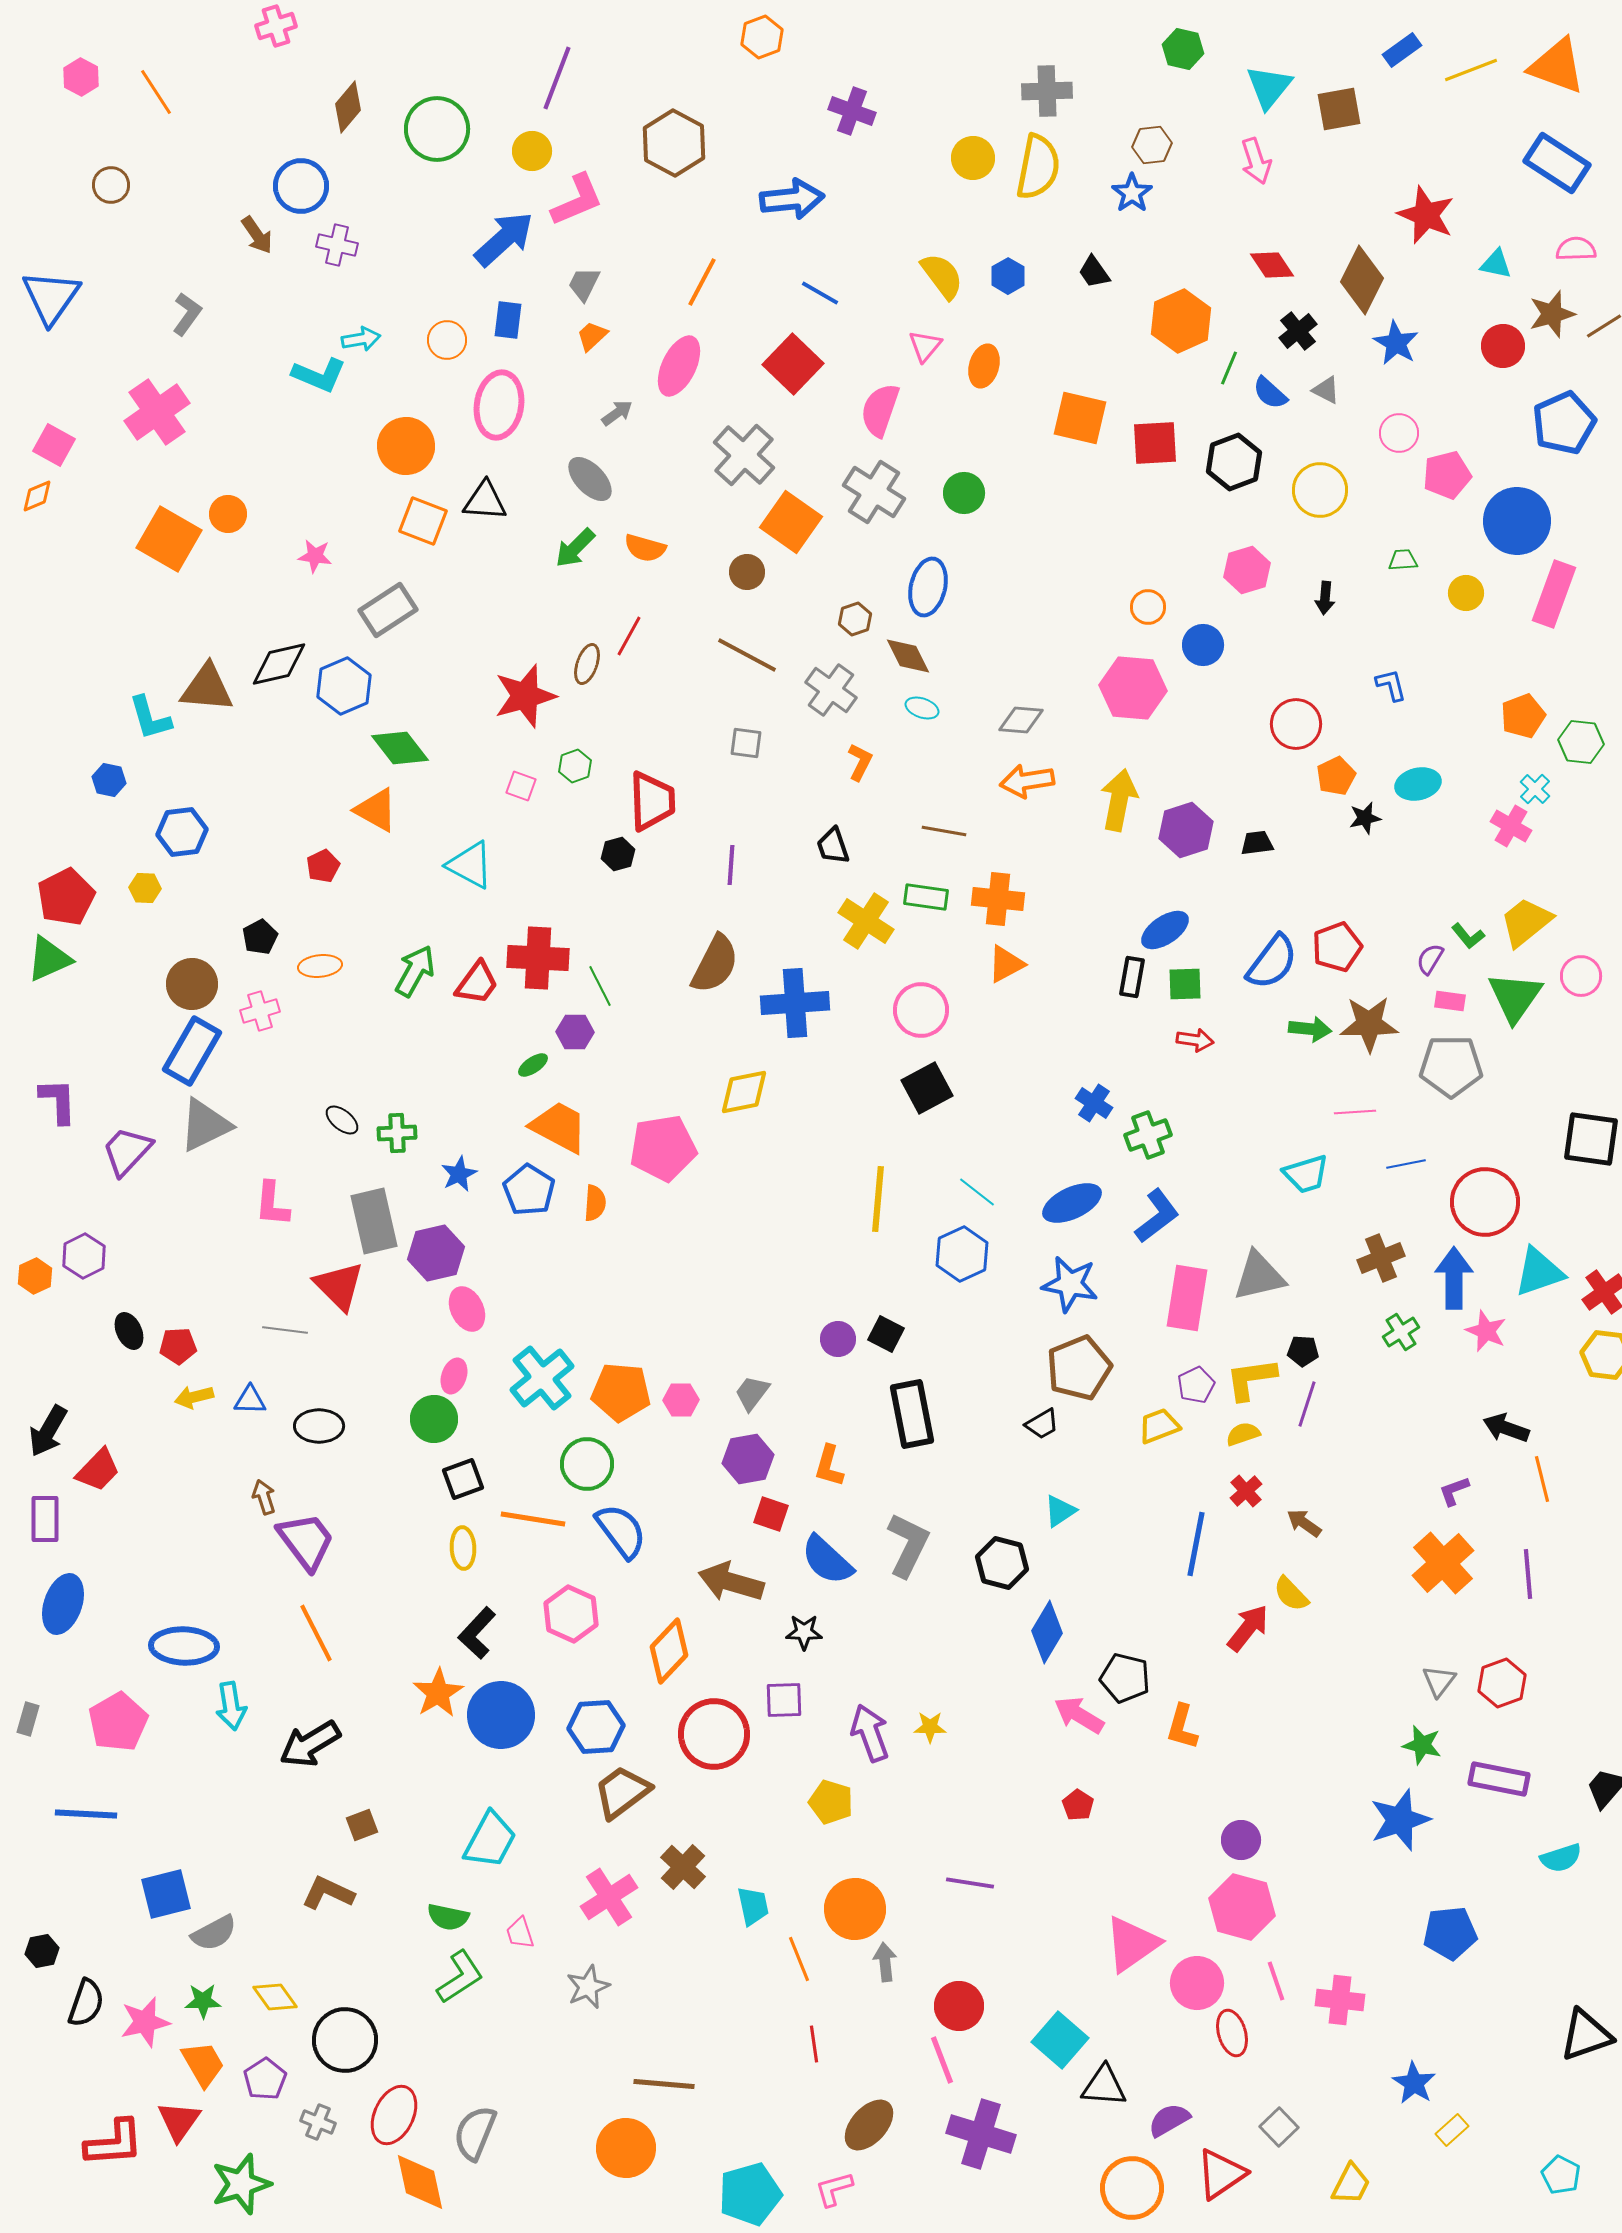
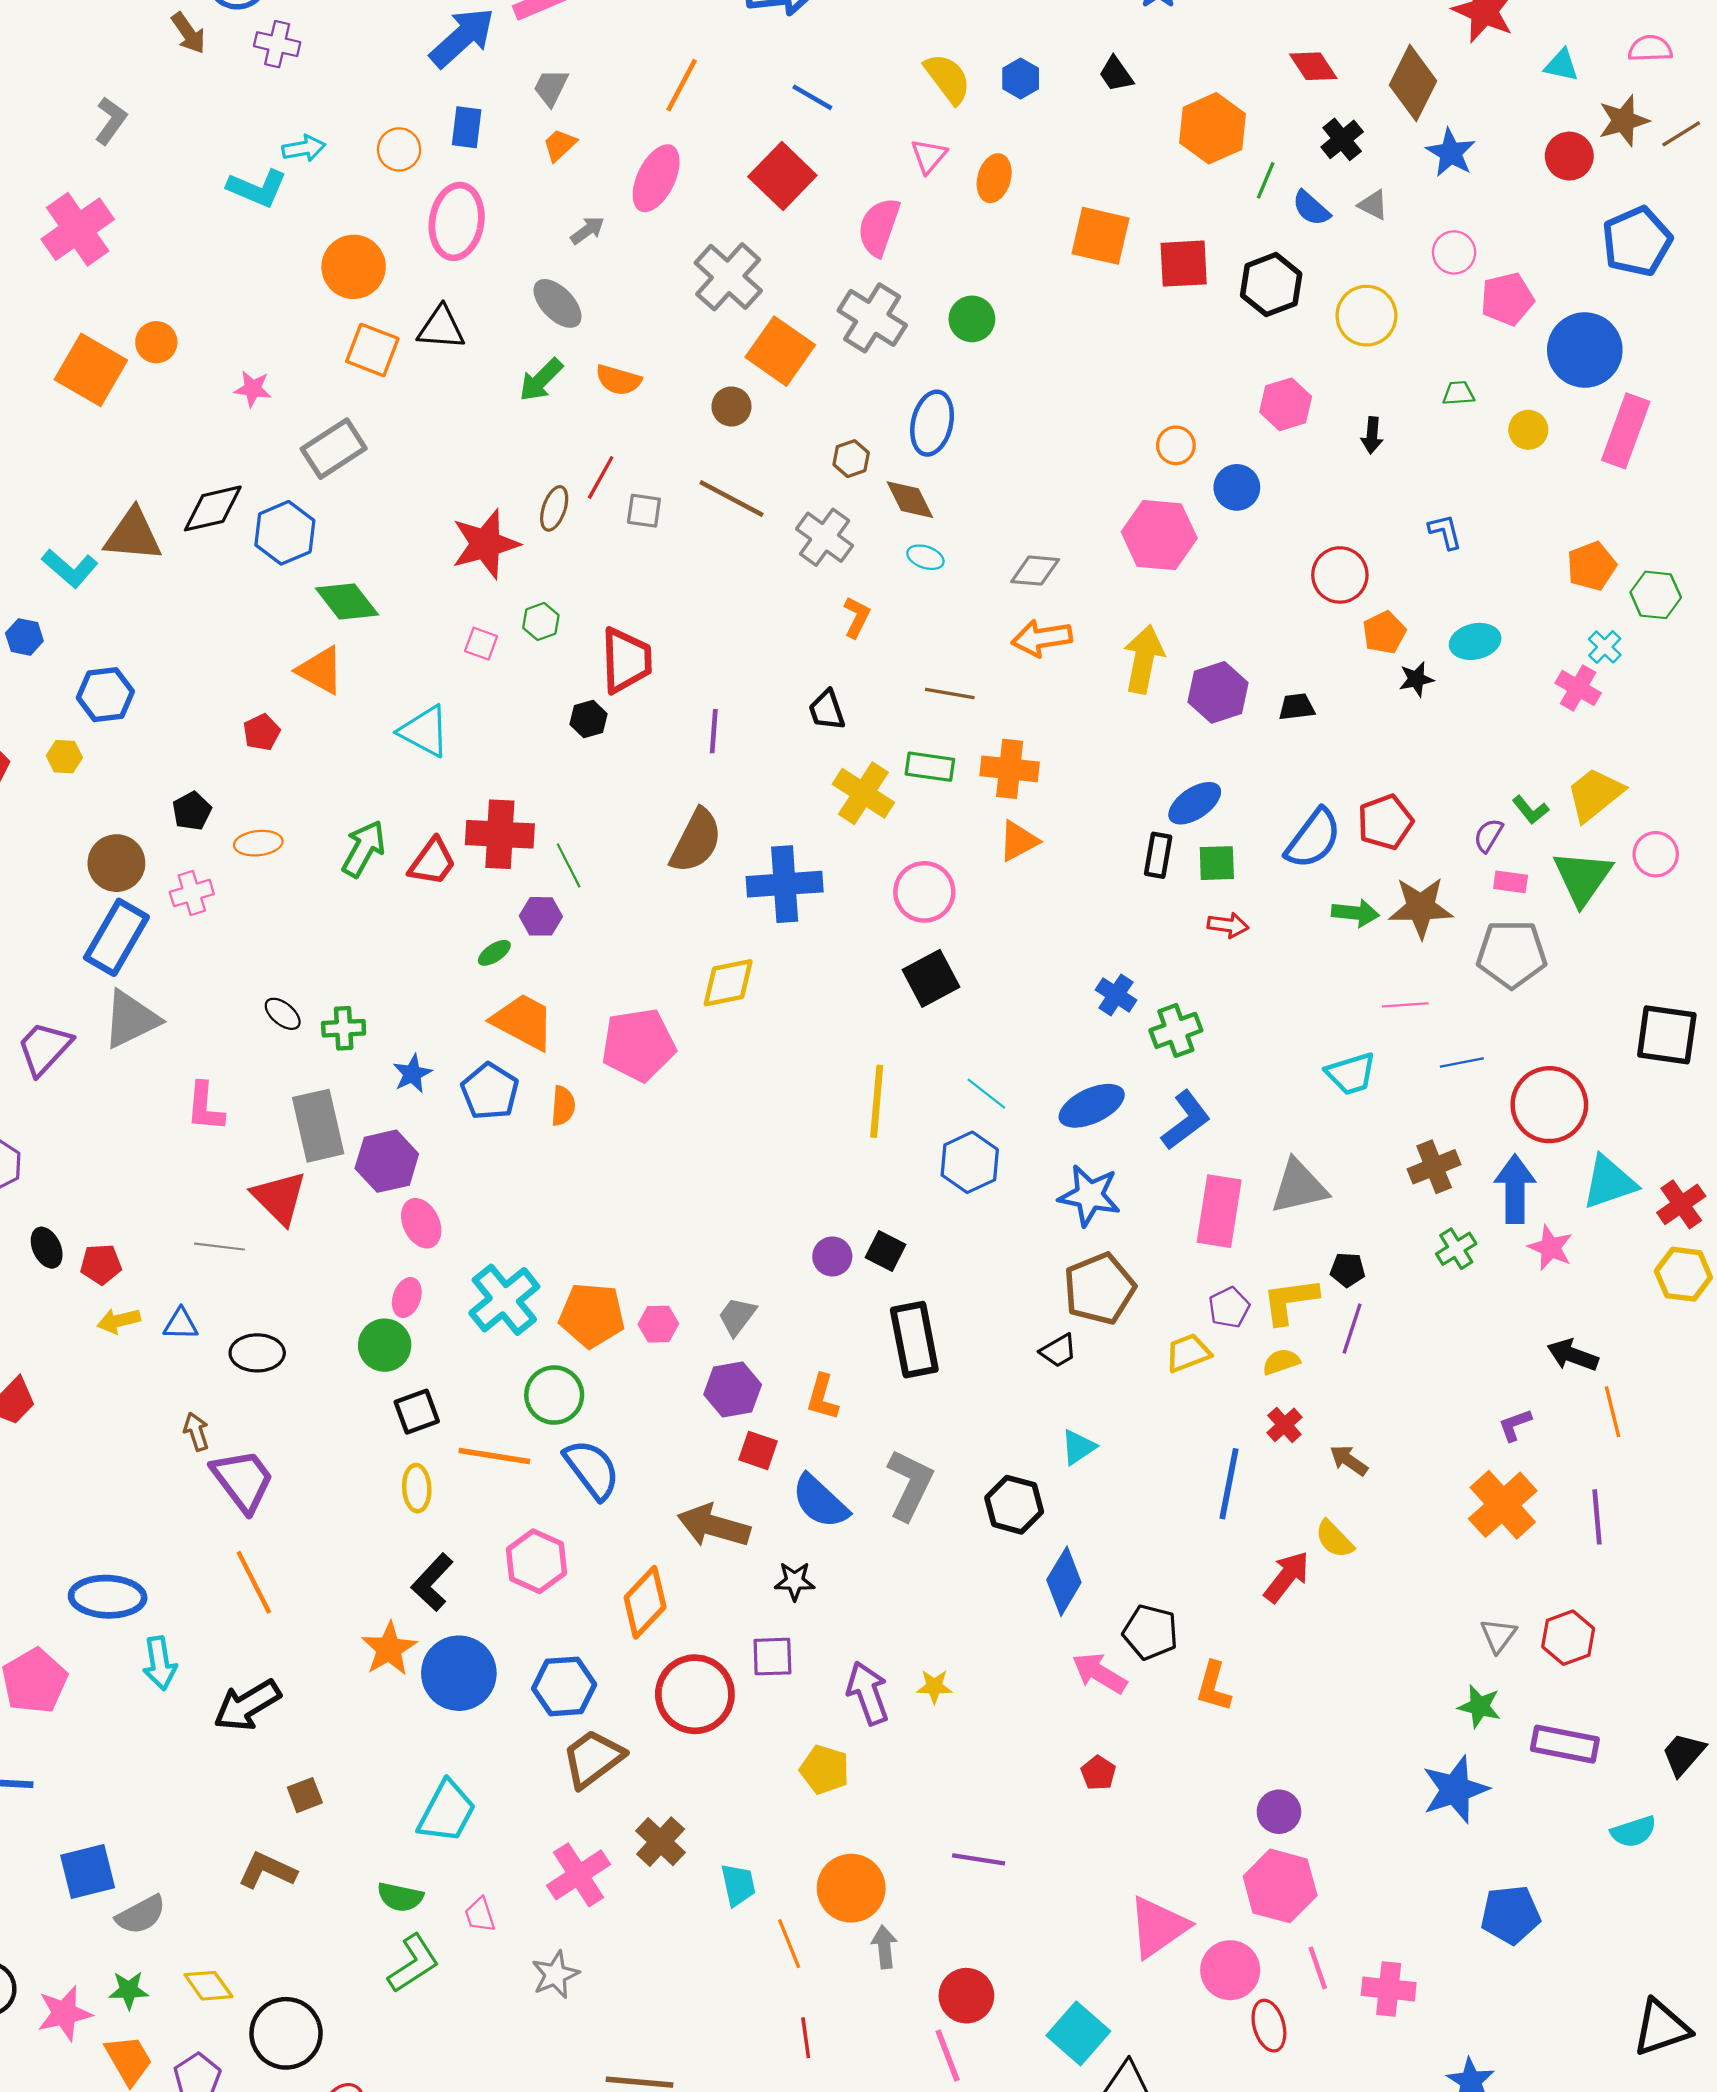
cyan L-shape: (150, 718) -> (70, 568), turned -33
gray square: (746, 743) -> (644, 511), moved

